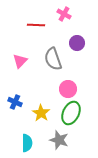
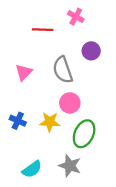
pink circle: (68, 89) -> (70, 103), moved
yellow star: (41, 113) -> (50, 122), moved, turned -30
cyan semicircle: (27, 143) -> (32, 169), turned 54

